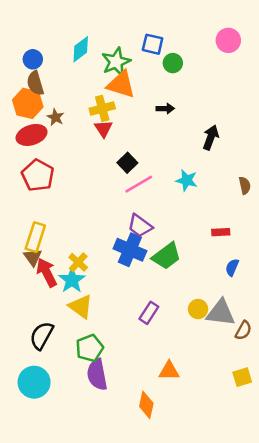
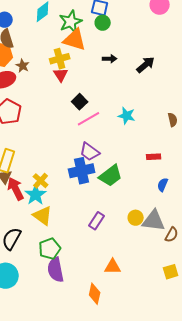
green circle: (173, 63) -> (103, 23), moved
black arrow: (211, 137) -> (146, 65), moved, turned 30
blue cross: (130, 250) -> (82, 171), turned -35

